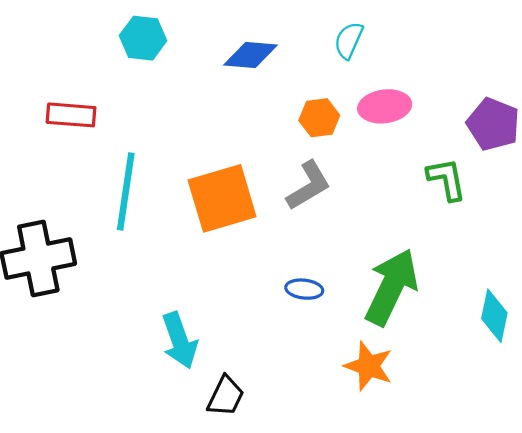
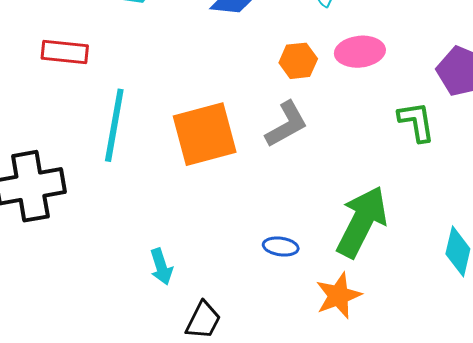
blue ellipse: (304, 289) -> (281, 247), moved
cyan arrow: (180, 340) -> (161, 267), size x0.7
orange star: (369, 366) -> (338, 296), turned 30

